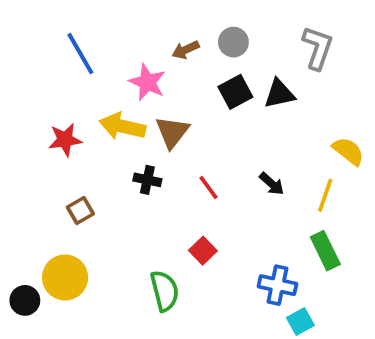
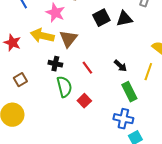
red star: (65, 140) -> (12, 43), turned 30
green rectangle: (325, 251) -> (129, 92), moved
green semicircle: (165, 291) -> (64, 87), moved

